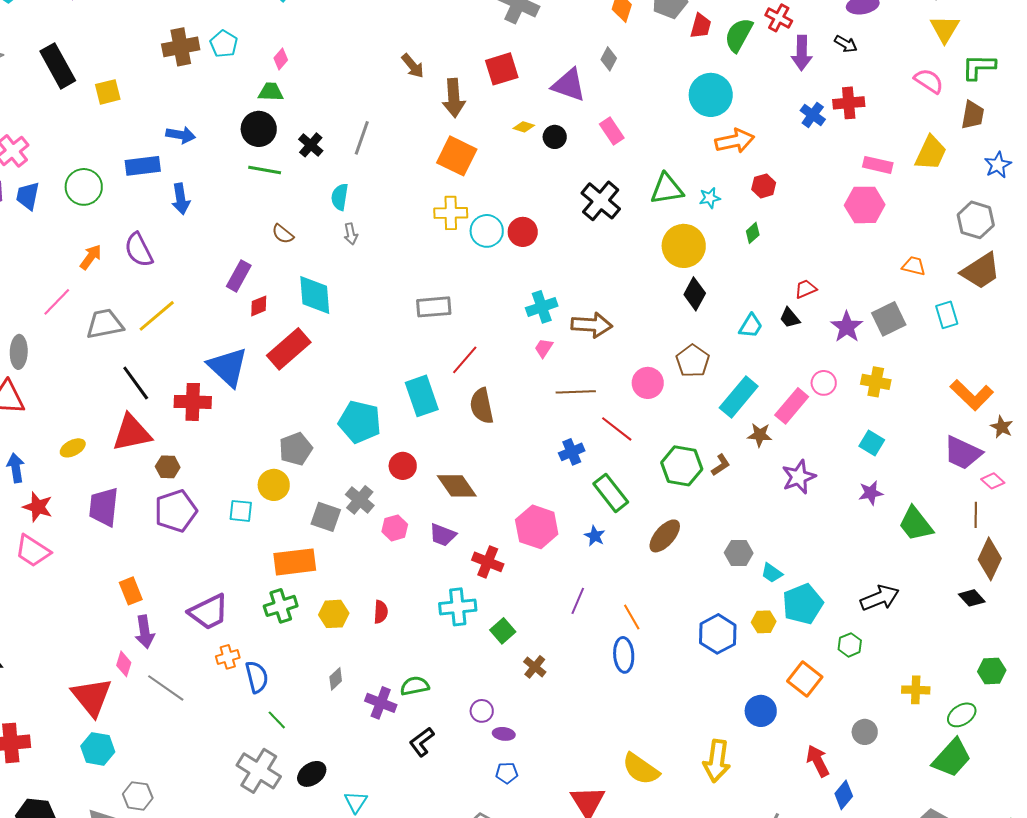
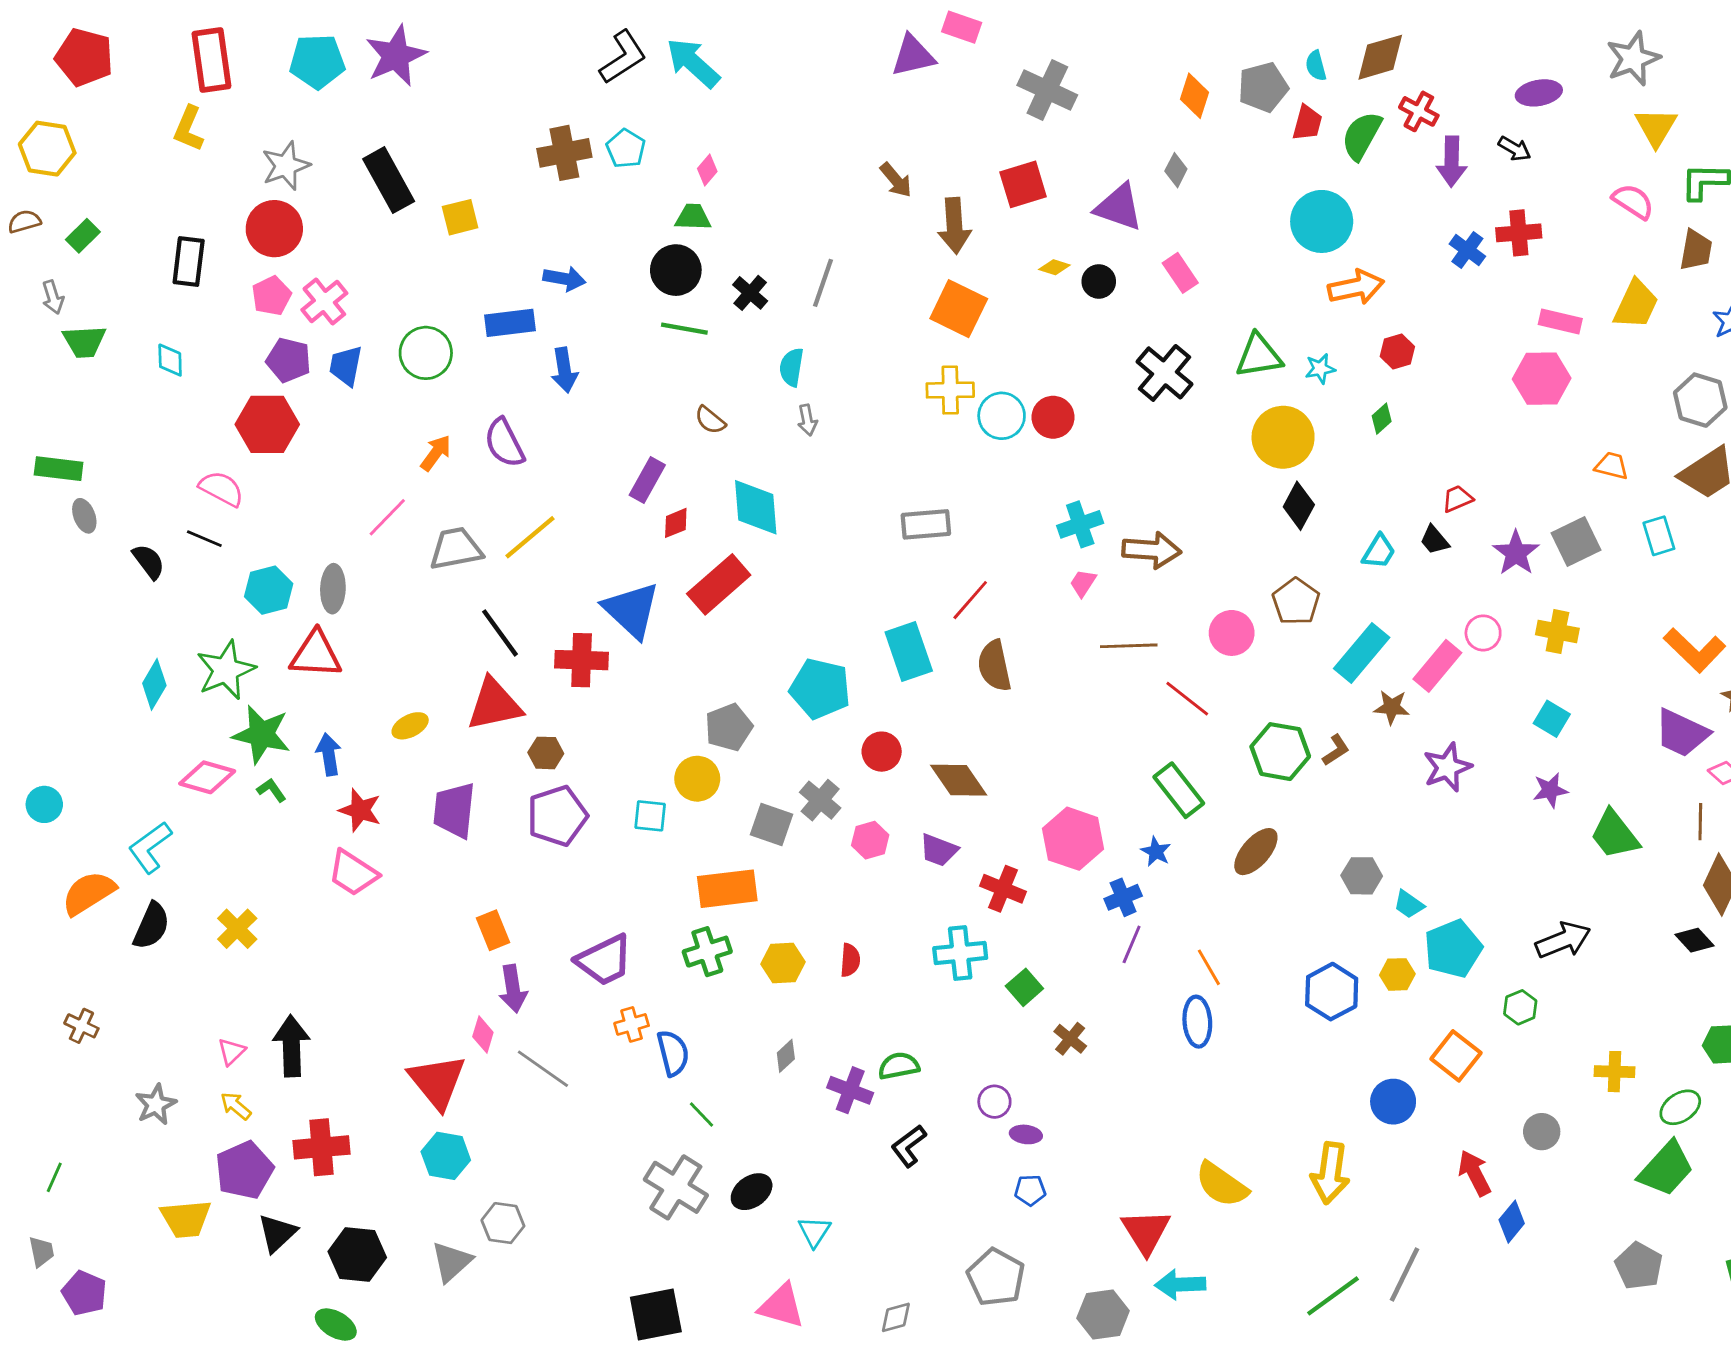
blue cross: (572, 452) -> (1123, 897), moved

